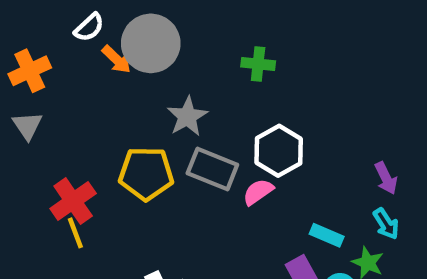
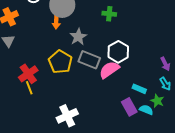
orange arrow: (116, 59) -> (56, 22), moved, turned 48
yellow pentagon: (146, 174) -> (60, 62), turned 30
pink semicircle: (258, 192) -> (109, 70), size x1.5

